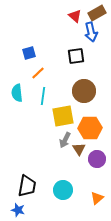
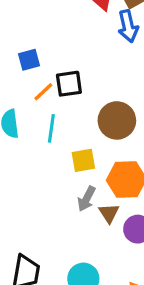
black square: (76, 56) -> (69, 84), moved
yellow square: (63, 116) -> (83, 160), size x0.7

